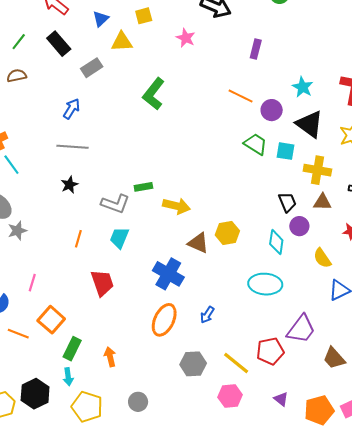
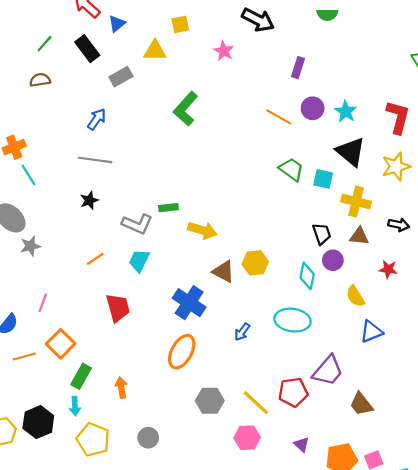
blue triangle: (101, 19) -> (117, 24), moved
purple circle: (272, 110) -> (313, 108), moved
orange line: (78, 239) -> (95, 259), turned 36
blue arrow: (207, 315) -> (242, 332), moved
orange line: (18, 334) -> (24, 357), turned -40

